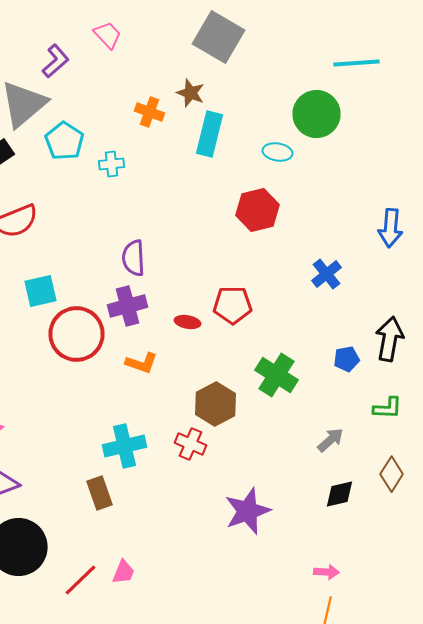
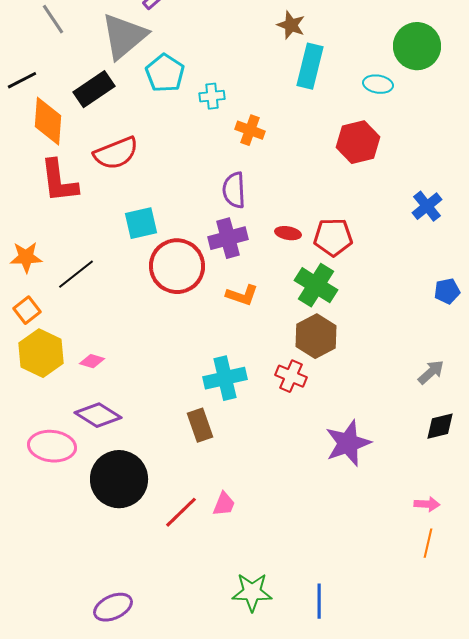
orange cross: (150, 112) -> (250, 130), moved
red ellipse: (188, 322) -> (288, 233), moved
green cross: (276, 375) -> (316, 285), moved

